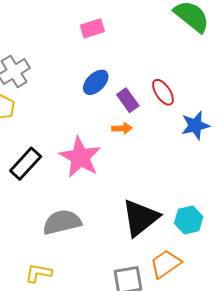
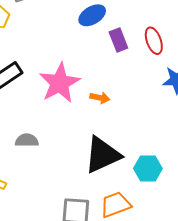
orange arrow: (122, 128) -> (100, 98), moved
gray semicircle: (62, 222) -> (27, 140), size x0.6

